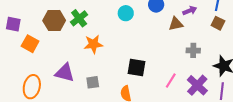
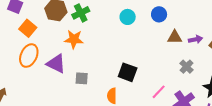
purple arrow: (190, 11) -> (196, 39), moved
orange star: (93, 44) -> (74, 39), moved
gray cross: (193, 50) -> (187, 67), turned 32
orange ellipse: (32, 87) -> (29, 56), moved

